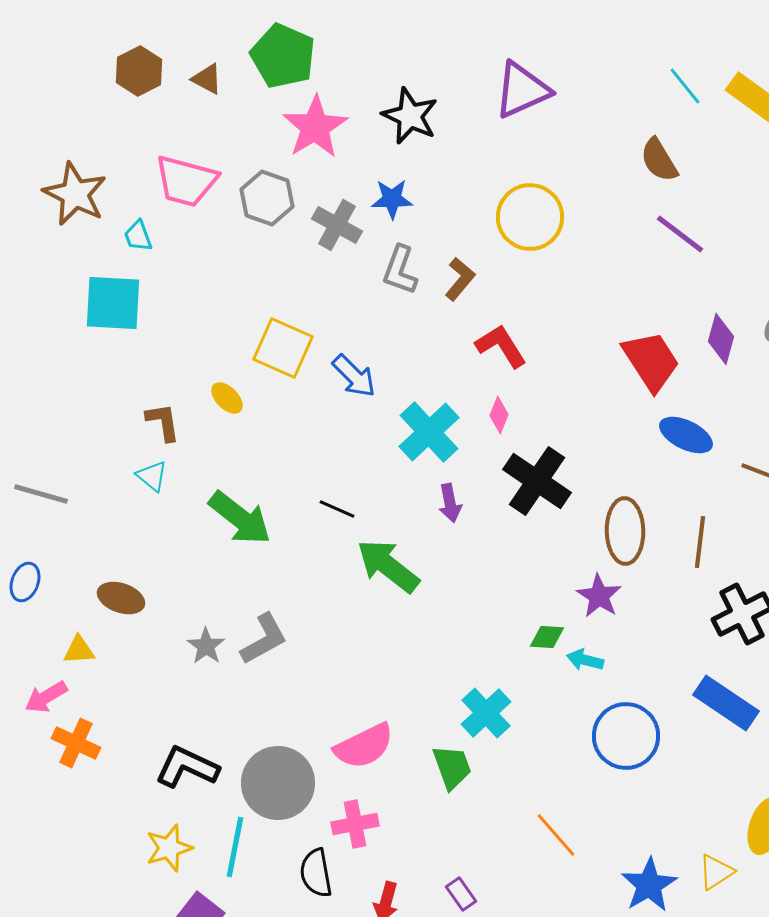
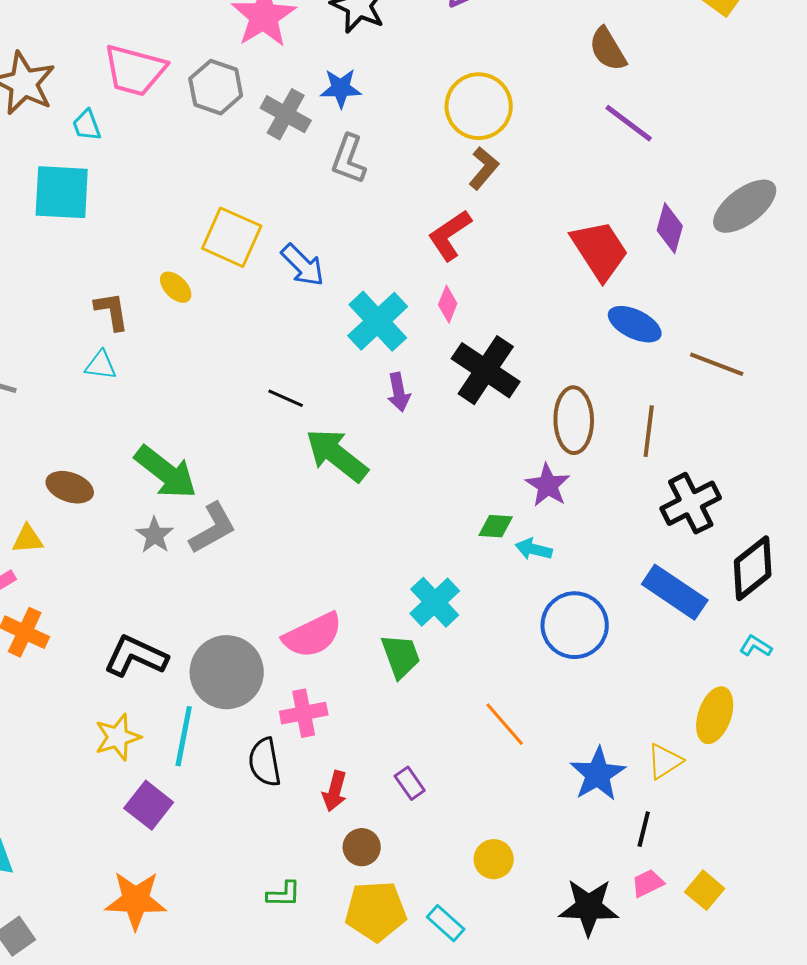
brown L-shape: (460, 279) -> (484, 168), moved
red L-shape: (501, 346) -> (450, 235), turned -92
cyan triangle: (152, 476) -> (101, 365), turned -32
green arrow: (240, 518) -> (166, 472), moved

